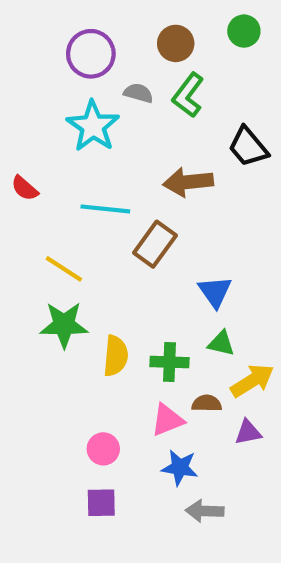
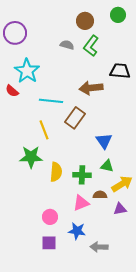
purple circle: (91, 54) -> (15, 33), moved
cyan star: (93, 126) -> (27, 71), moved
black trapezoid: (248, 147) -> (120, 71), turned 135
yellow line: (64, 269) -> (44, 130), moved, turned 36
blue star: (180, 468) -> (77, 231), moved

